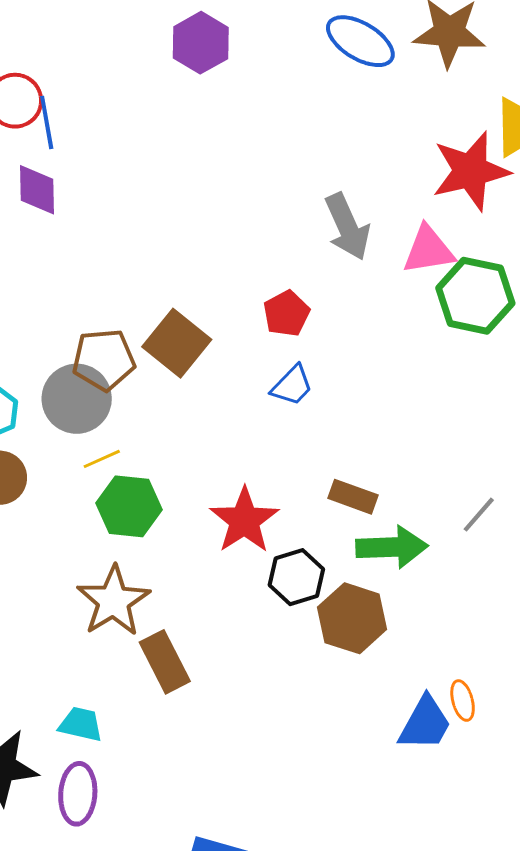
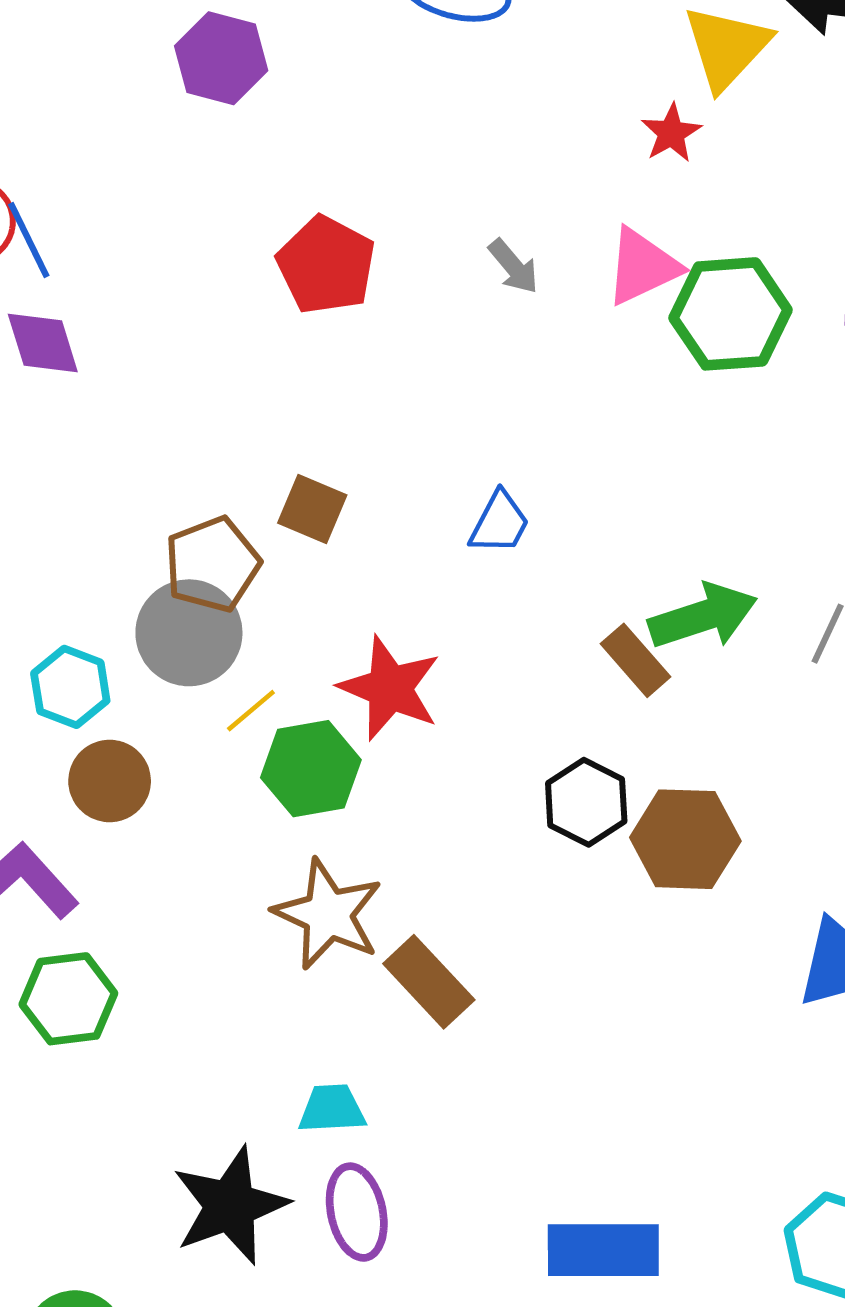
red star: (471, 171) -> (671, 133), size x0.5
gray arrow: (347, 227) -> (514, 267), size x0.6
red pentagon: (286, 314) -> (326, 265), moved, size x1.4
brown square: (177, 343) -> (312, 509), size x0.7
brown rectangle: (353, 497) -> (635, 660), turned 45
red star: (244, 520) -> (390, 688), moved
green arrow: (392, 547) -> (703, 616), moved

